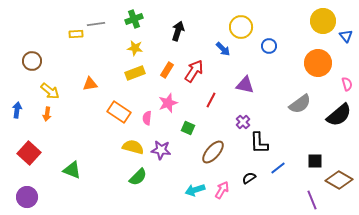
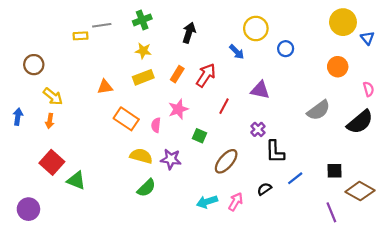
orange circle: (318, 63) -> (338, 67), size x0.7
orange triangle: (90, 84) -> (105, 87), moved
red square: (29, 153) -> (52, 162), moved

